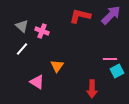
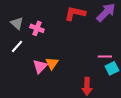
pink triangle: (37, 82) -> (40, 66), moved, turned 42

